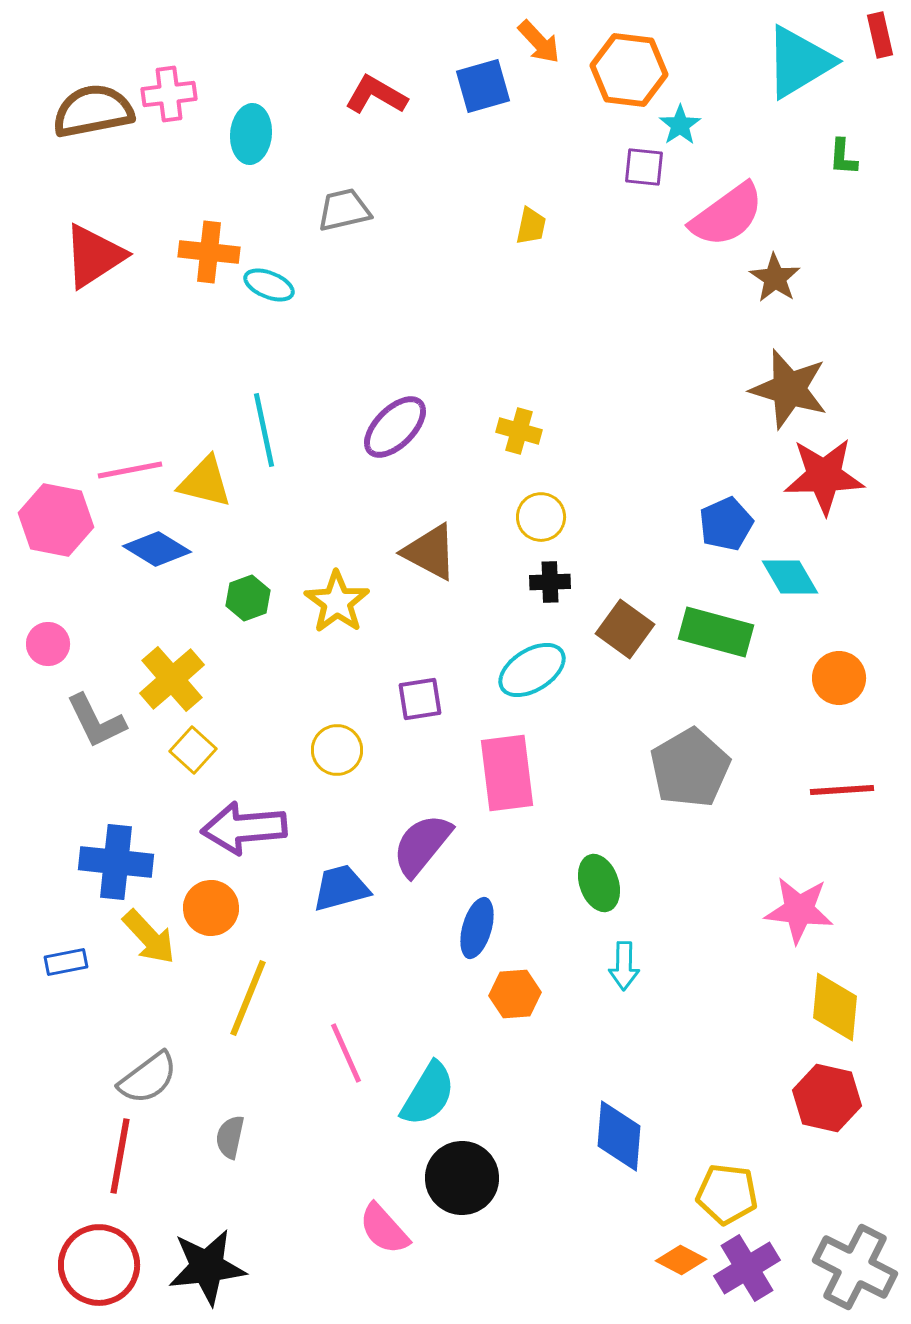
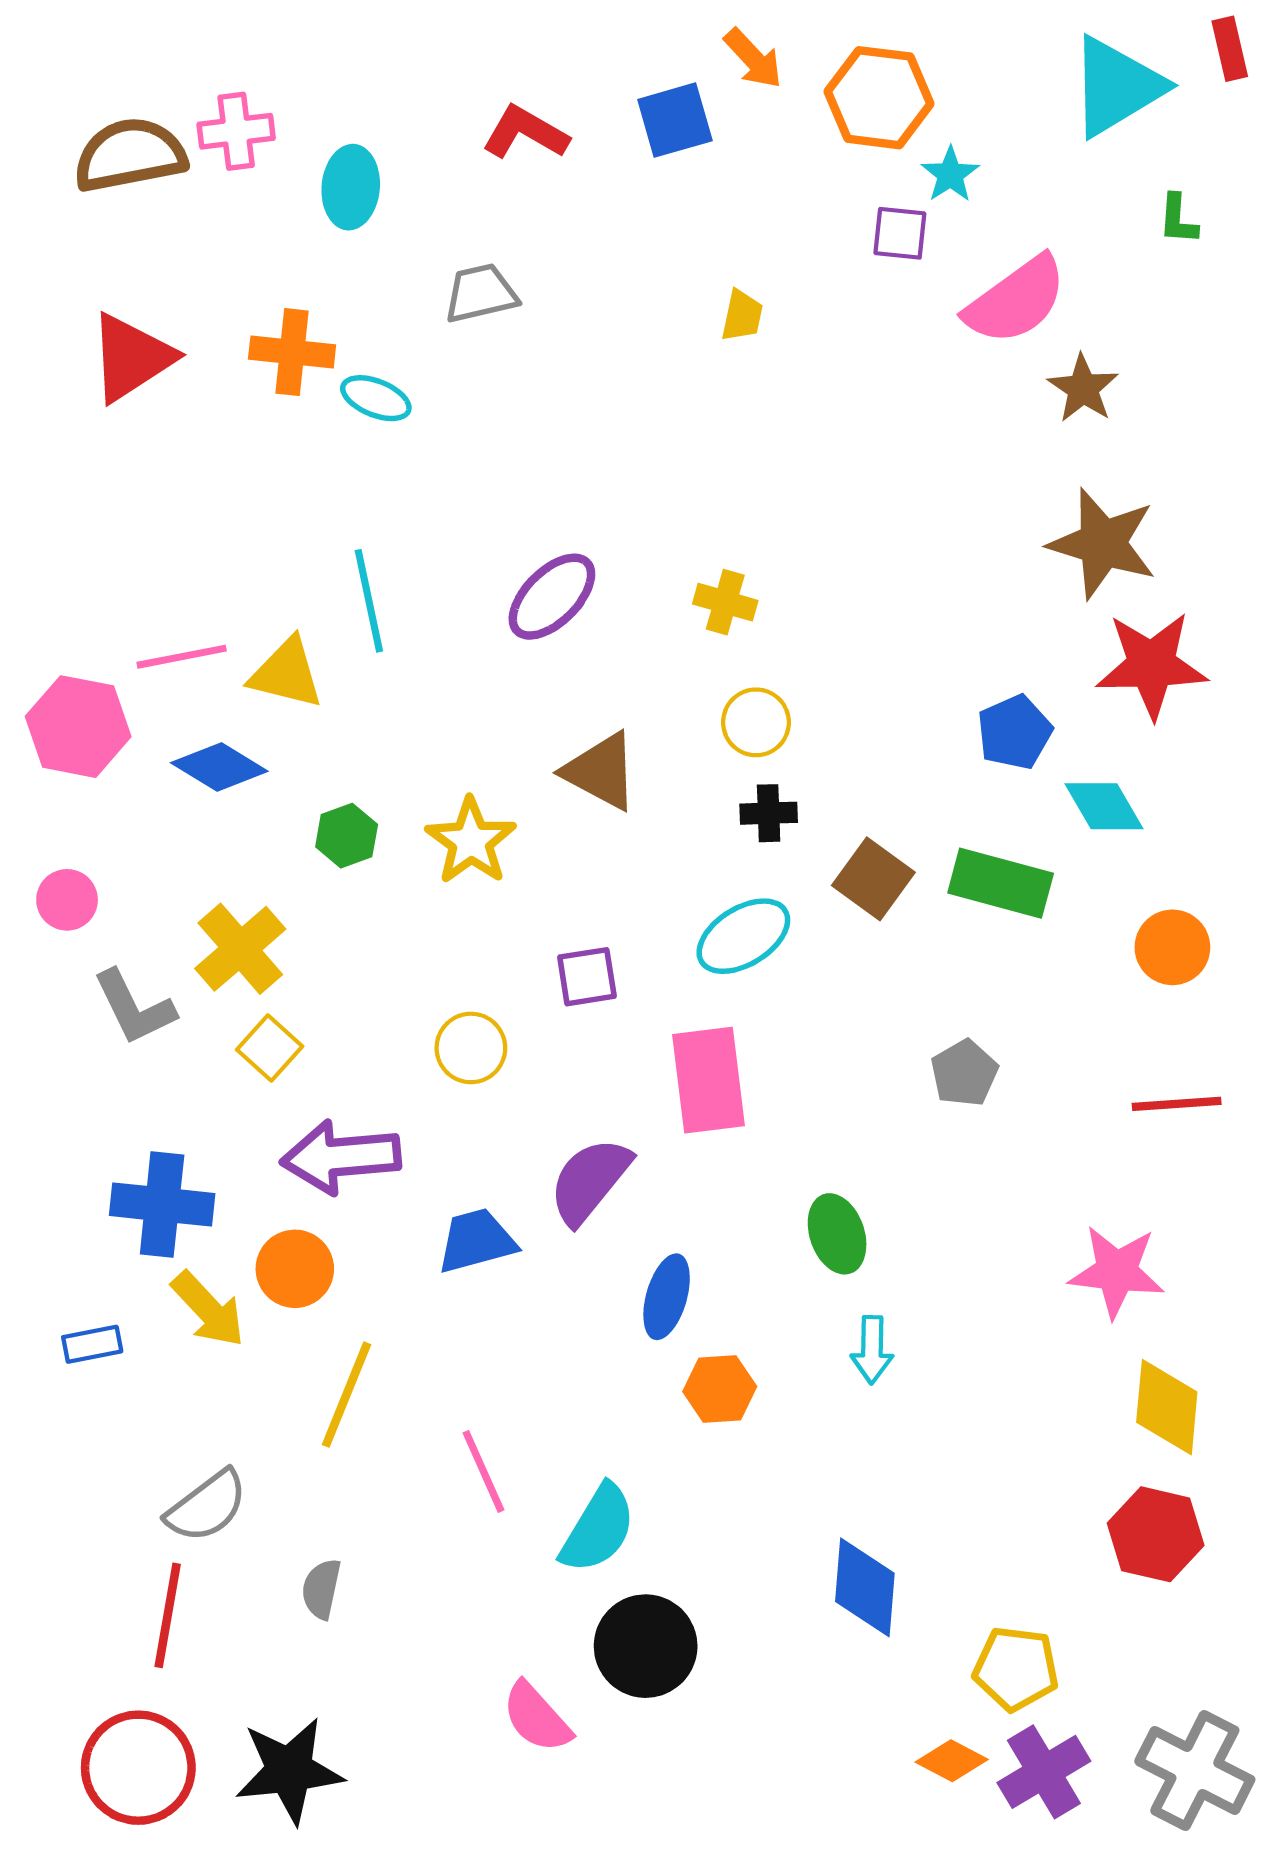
gray pentagon: (690, 768) -> (964, 1073), size x0.6

